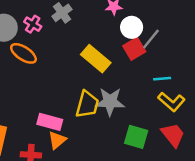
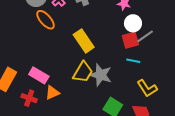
yellow rectangle: (96, 59) -> (84, 41), moved
cyan line: (162, 79) -> (133, 61), moved
pink rectangle: (50, 122) -> (39, 75), moved

